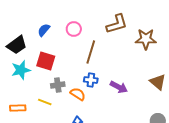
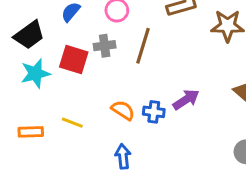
blue cross: (91, 80) -> (154, 112), moved
gray cross: (58, 85) -> (105, 46), moved
purple arrow: (119, 87) -> (186, 100), turned -60

